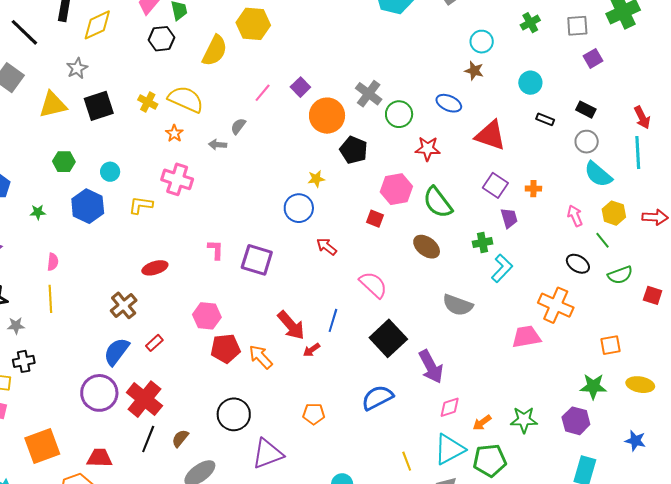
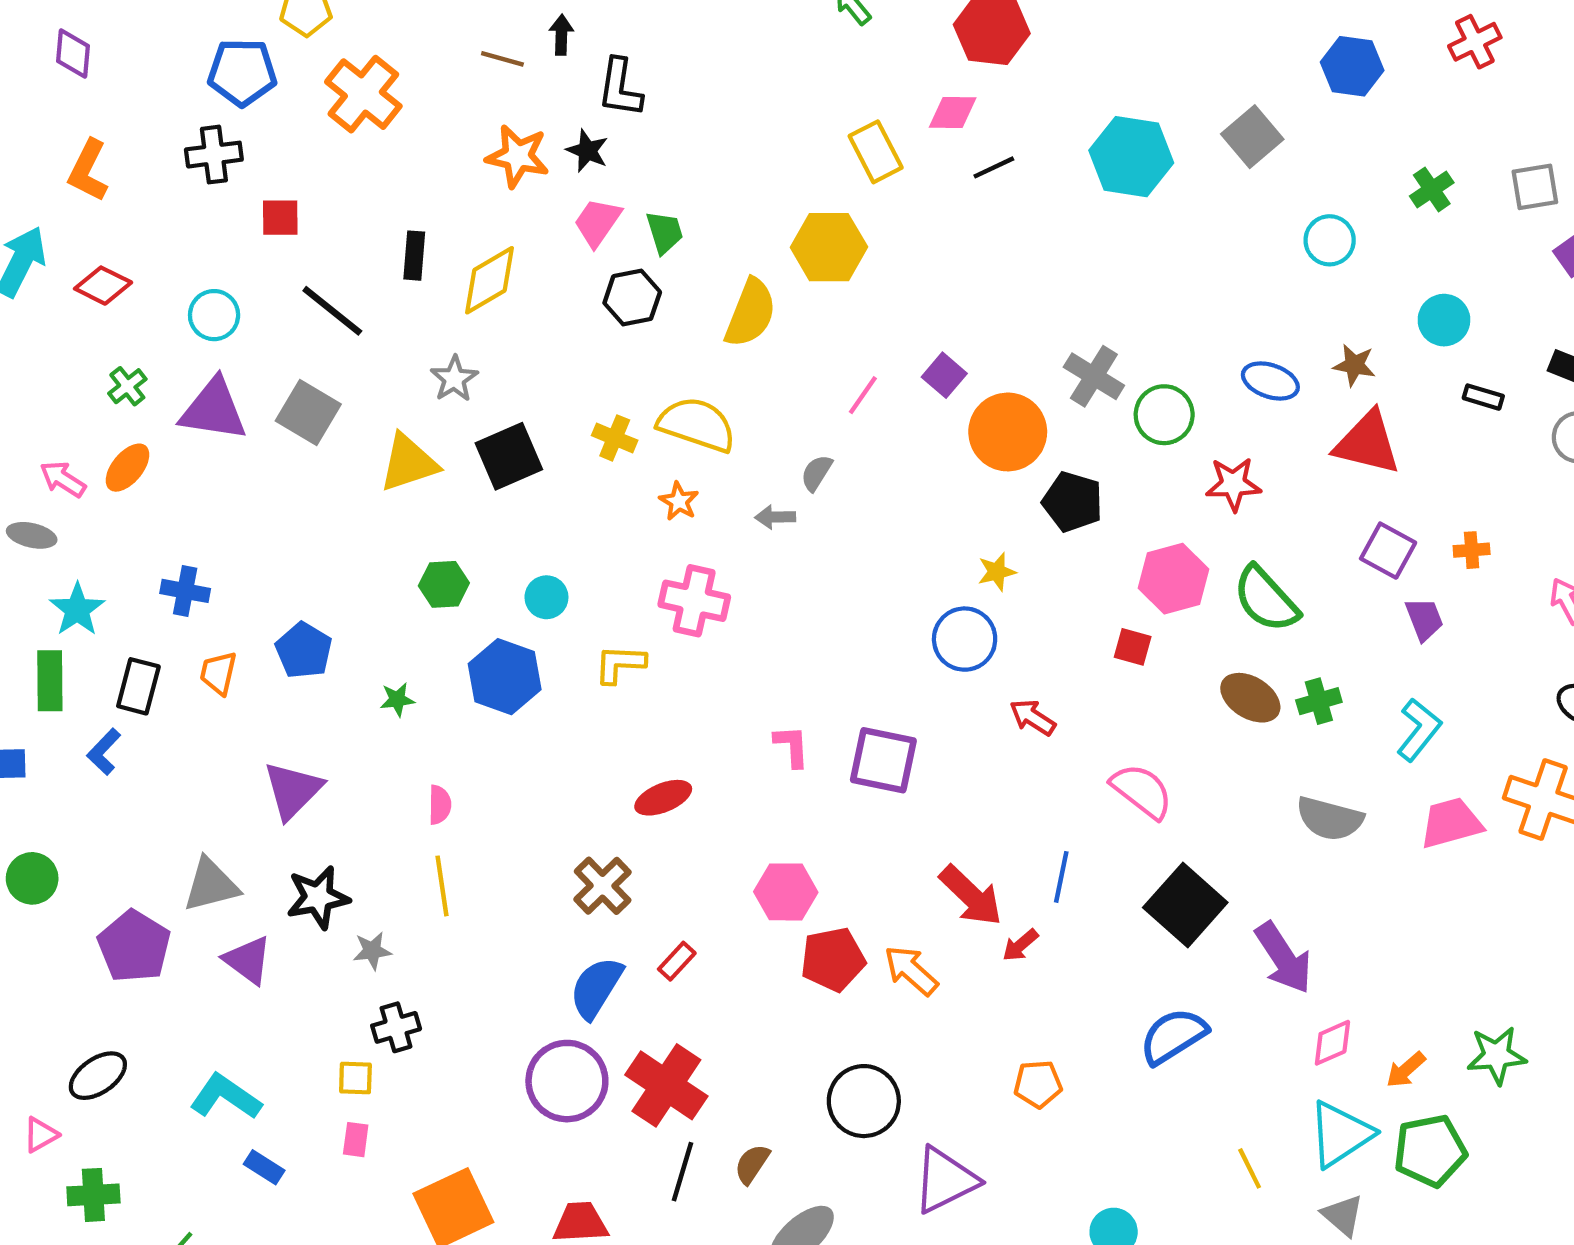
brown star: (474, 71) -> (1354, 365), moved
green cross: (482, 243) -> (1319, 701), moved
pink trapezoid: (526, 337) -> (1451, 823), moved

